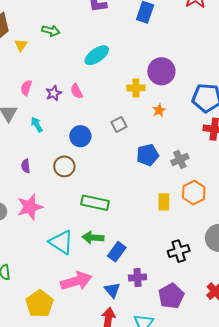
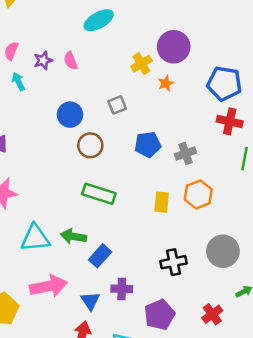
yellow cross: (136, 88) -> (141, 64), turned -36
orange star: (159, 110) -> (166, 83), moved
cyan arrow: (37, 125) -> (18, 81), moved
brown circle: (64, 166) -> (90, 145), moved
green rectangle: (95, 203) -> (99, 194), moved
cyan triangle: (61, 242) -> (35, 238), turned -44

